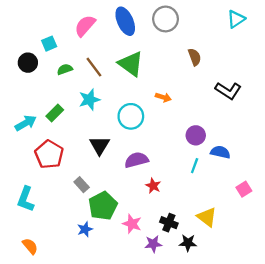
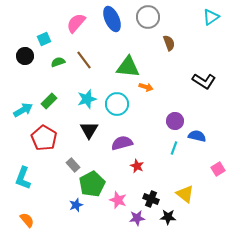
brown semicircle: (195, 57) -> (169, 43), moved
green triangle: (131, 64) -> (128, 67), moved, turned -30
cyan star: (89, 100) -> (87, 99), moved

